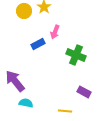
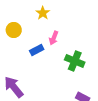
yellow circle: (24, 11) -> (14, 30), moved

